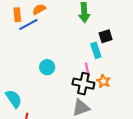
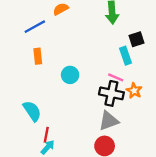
orange rectangle: (17, 15) -> (38, 56), moved
blue line: (28, 25) -> (35, 27), moved
pink line: (87, 69) -> (116, 77), turned -56

